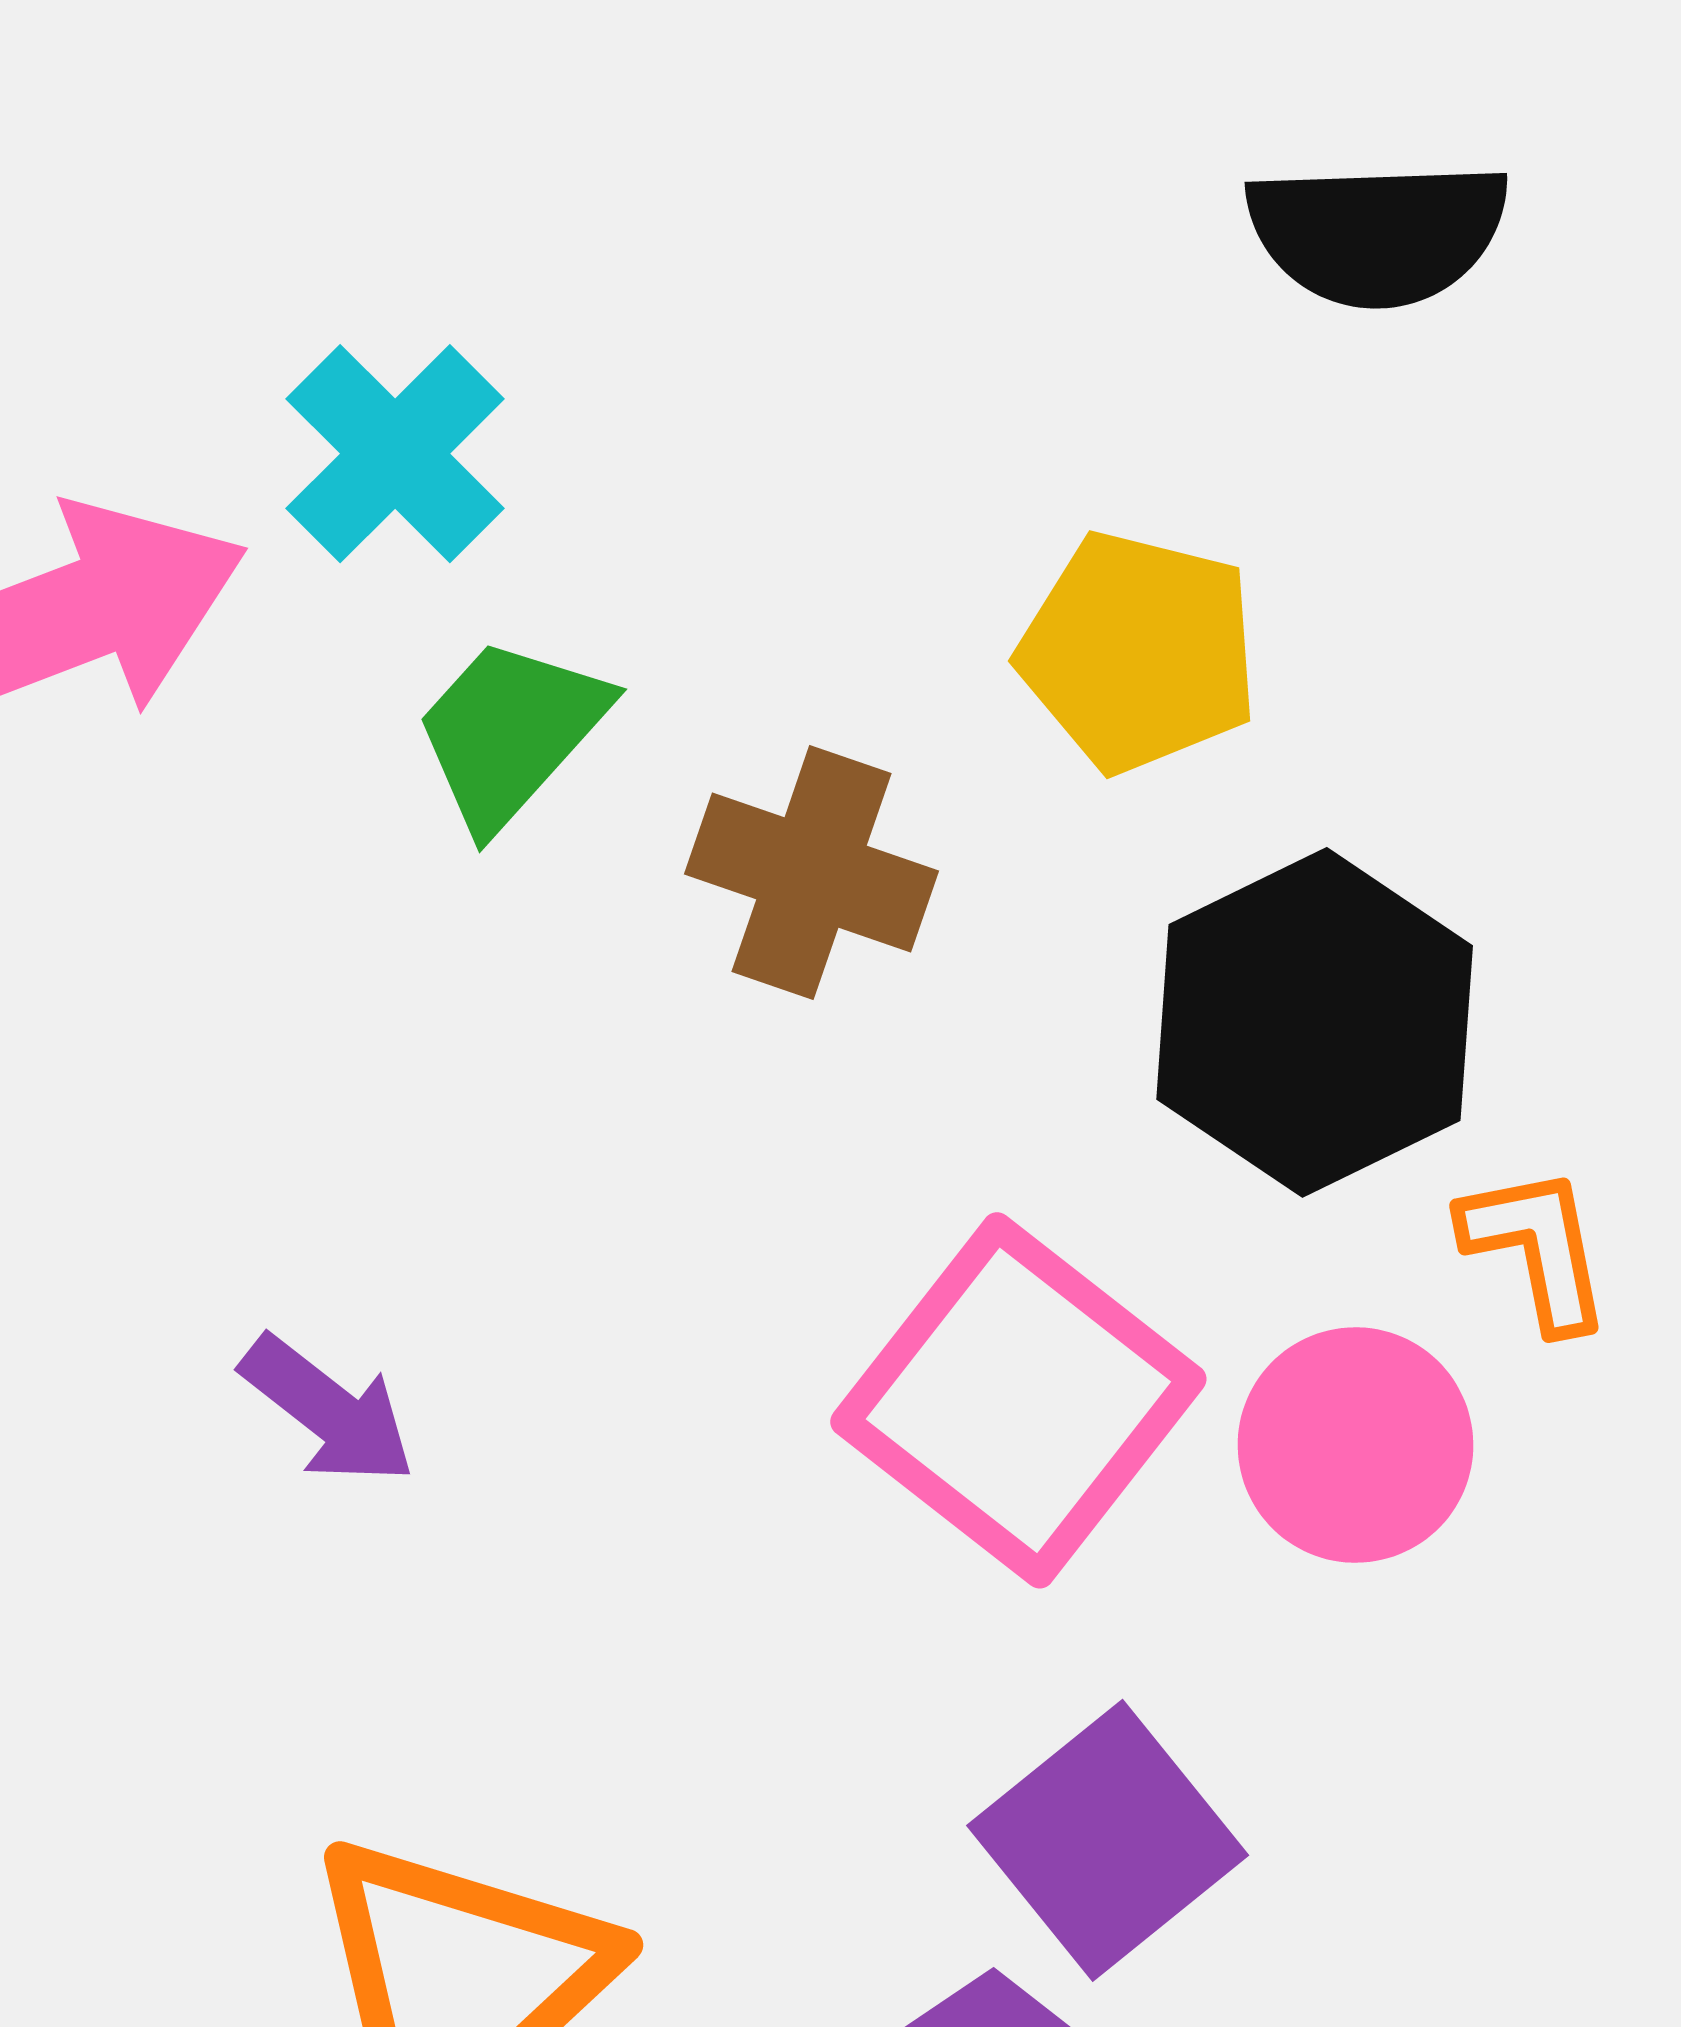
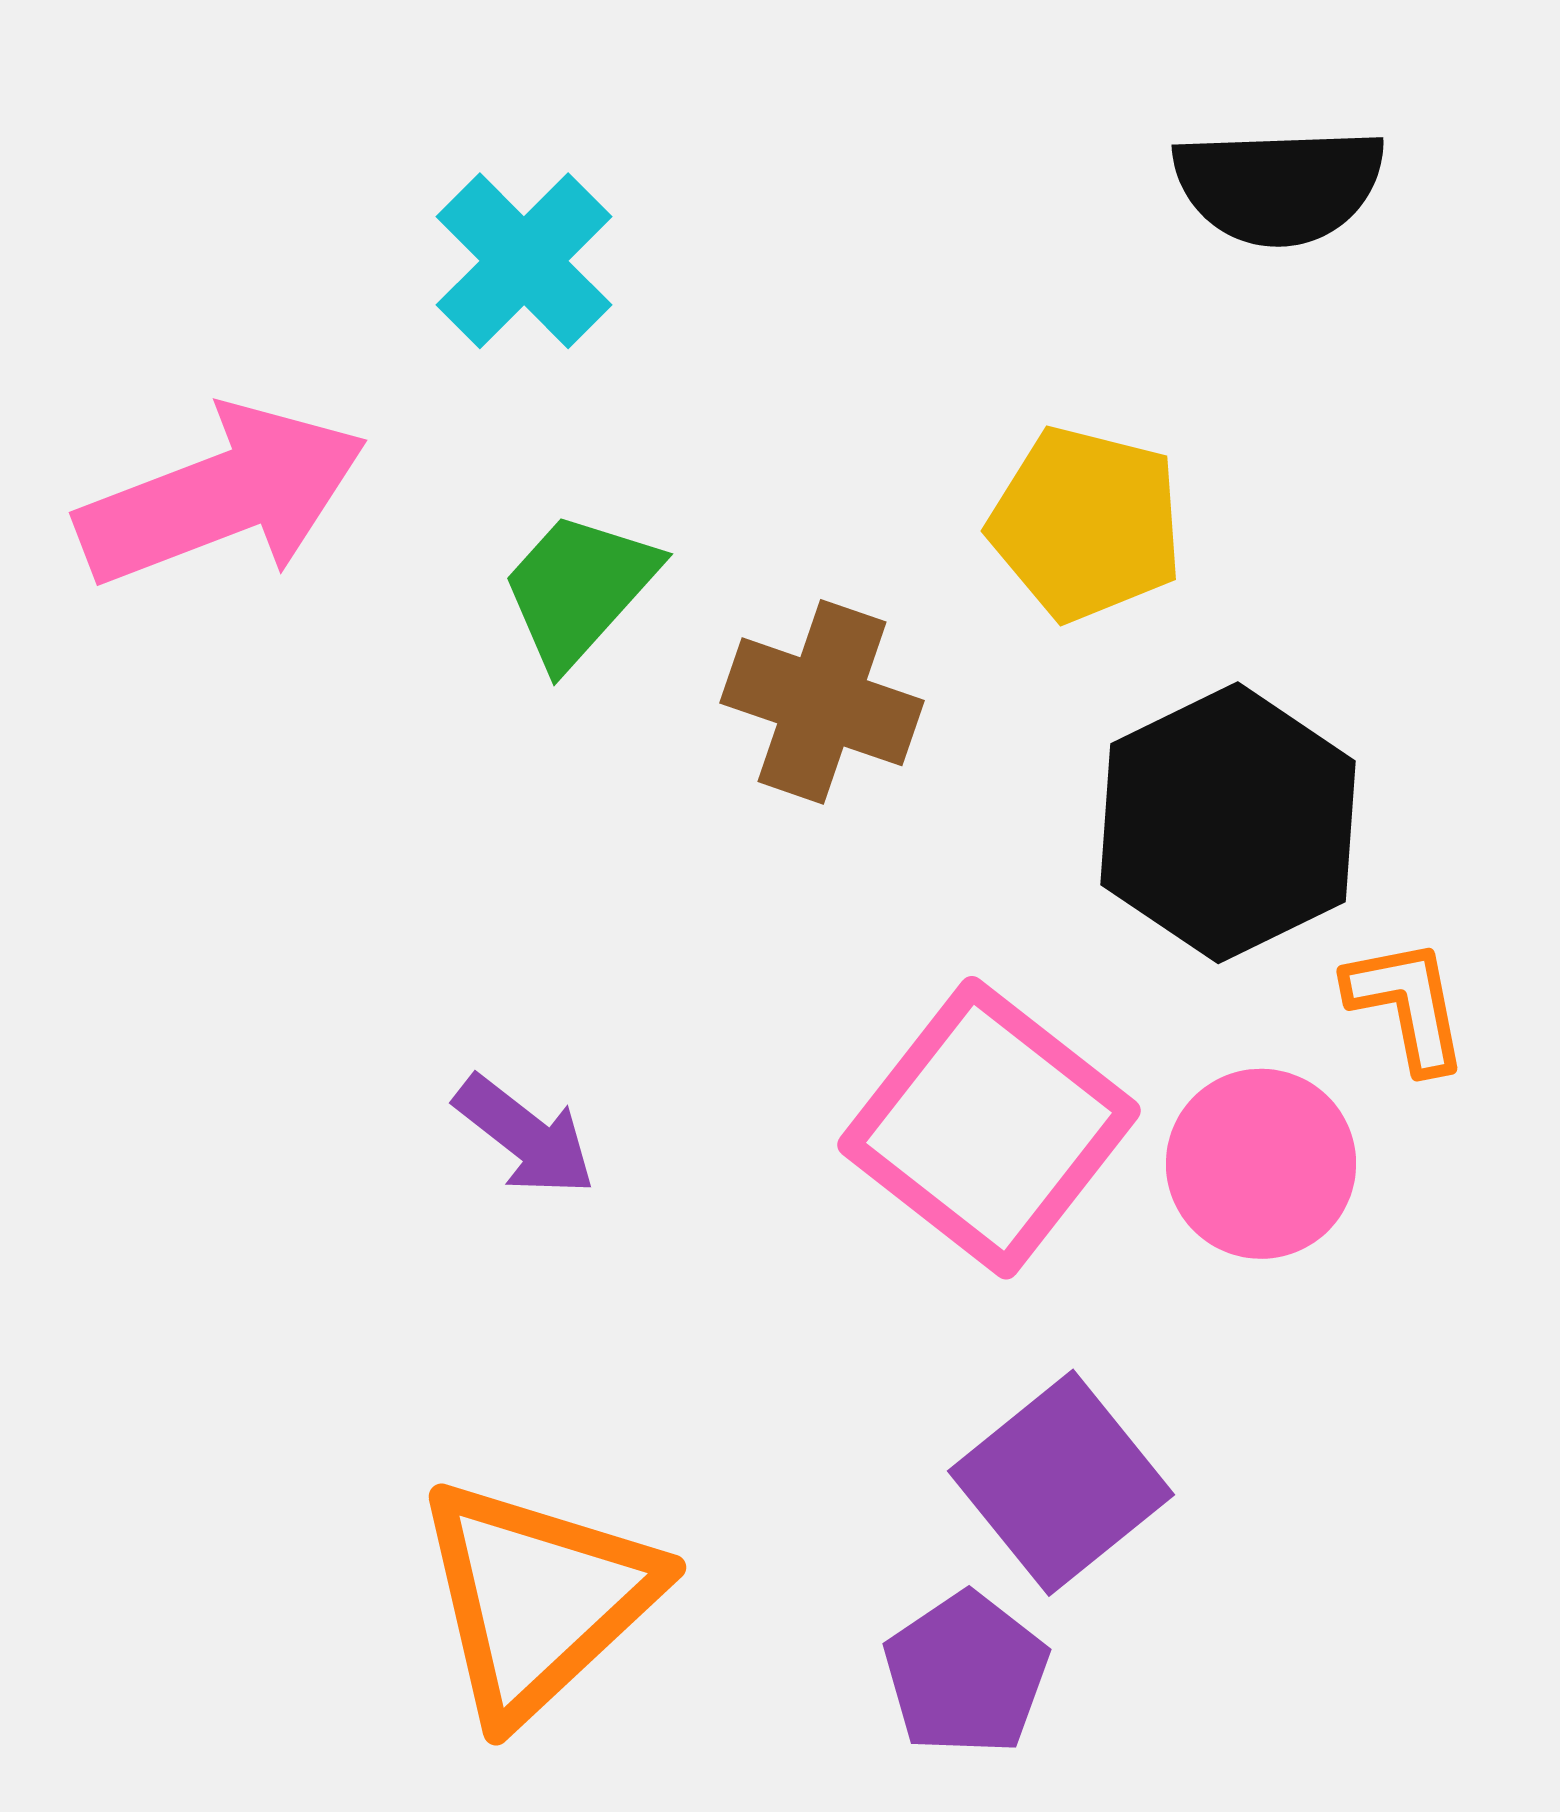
cyan cross: (395, 454) -> (524, 261), moved
purple arrow: (328, 1410) -> (525, 1136), moved

